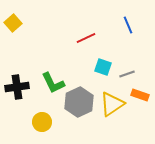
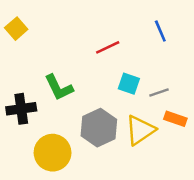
green L-shape: (53, 83) -> (59, 87), moved
yellow circle: (42, 122) -> (53, 153), size x1.5

